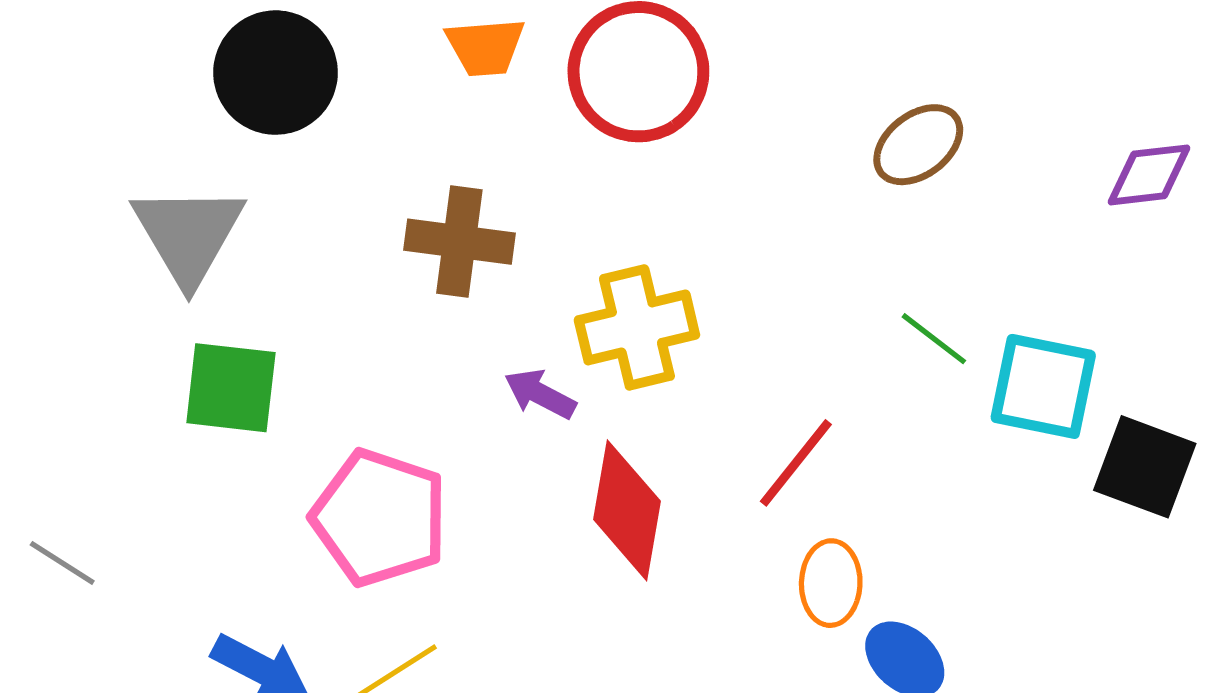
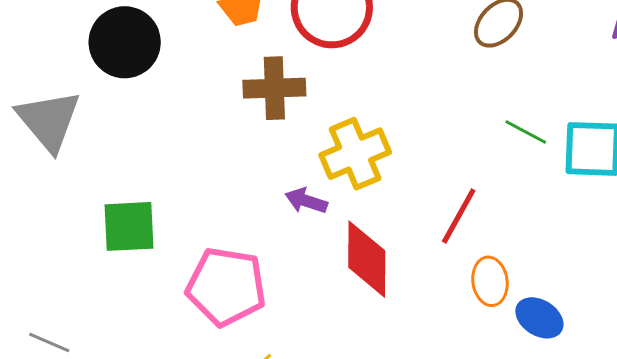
gray triangle: (188, 234) -> (49, 120), moved
brown cross: (459, 242) -> (274, 88), moved

